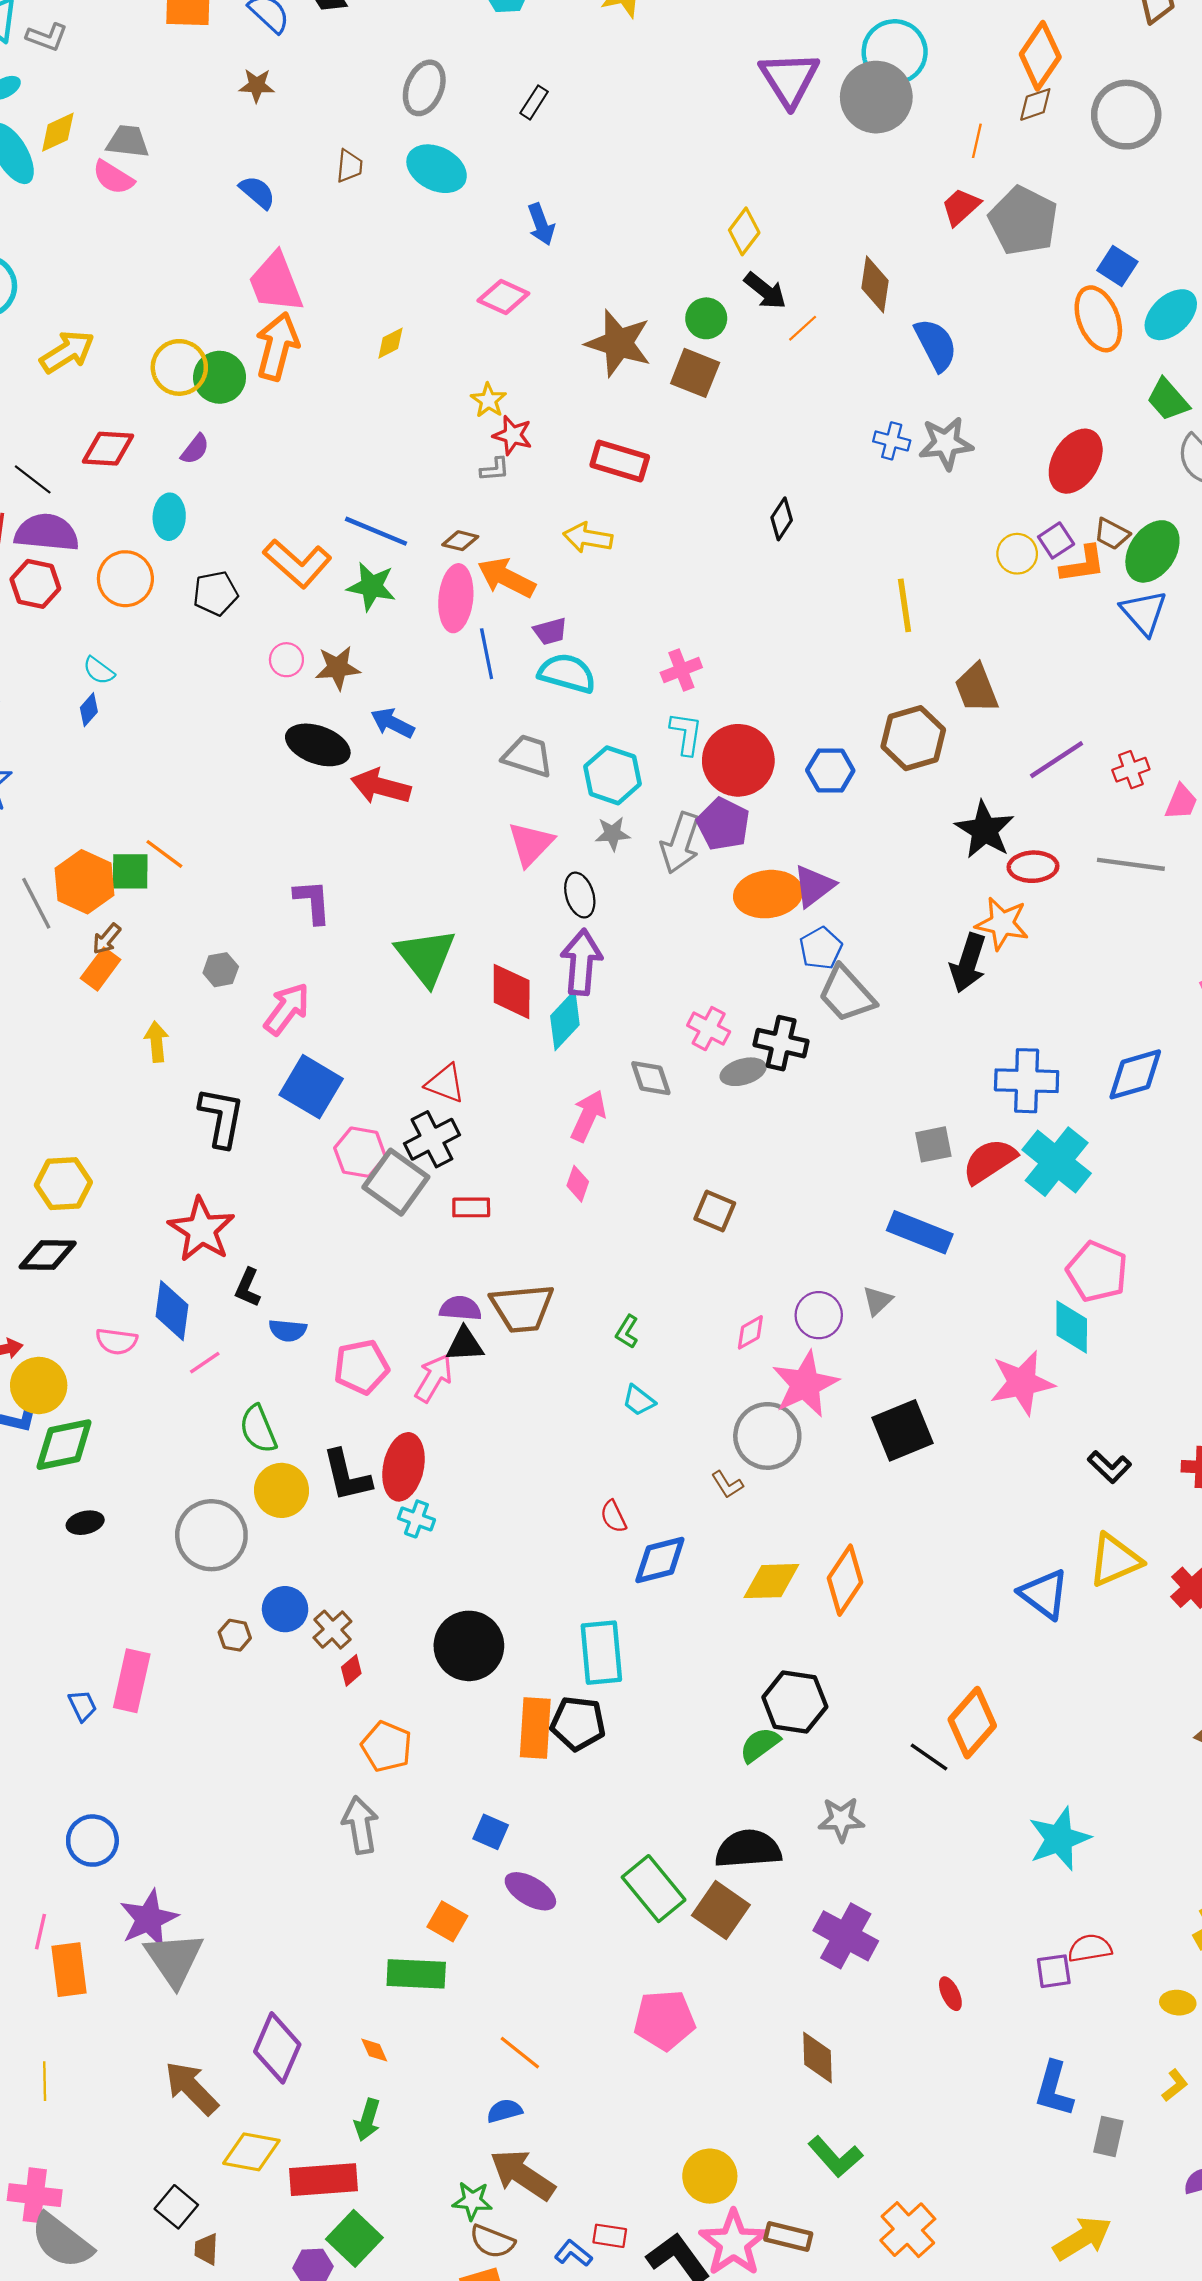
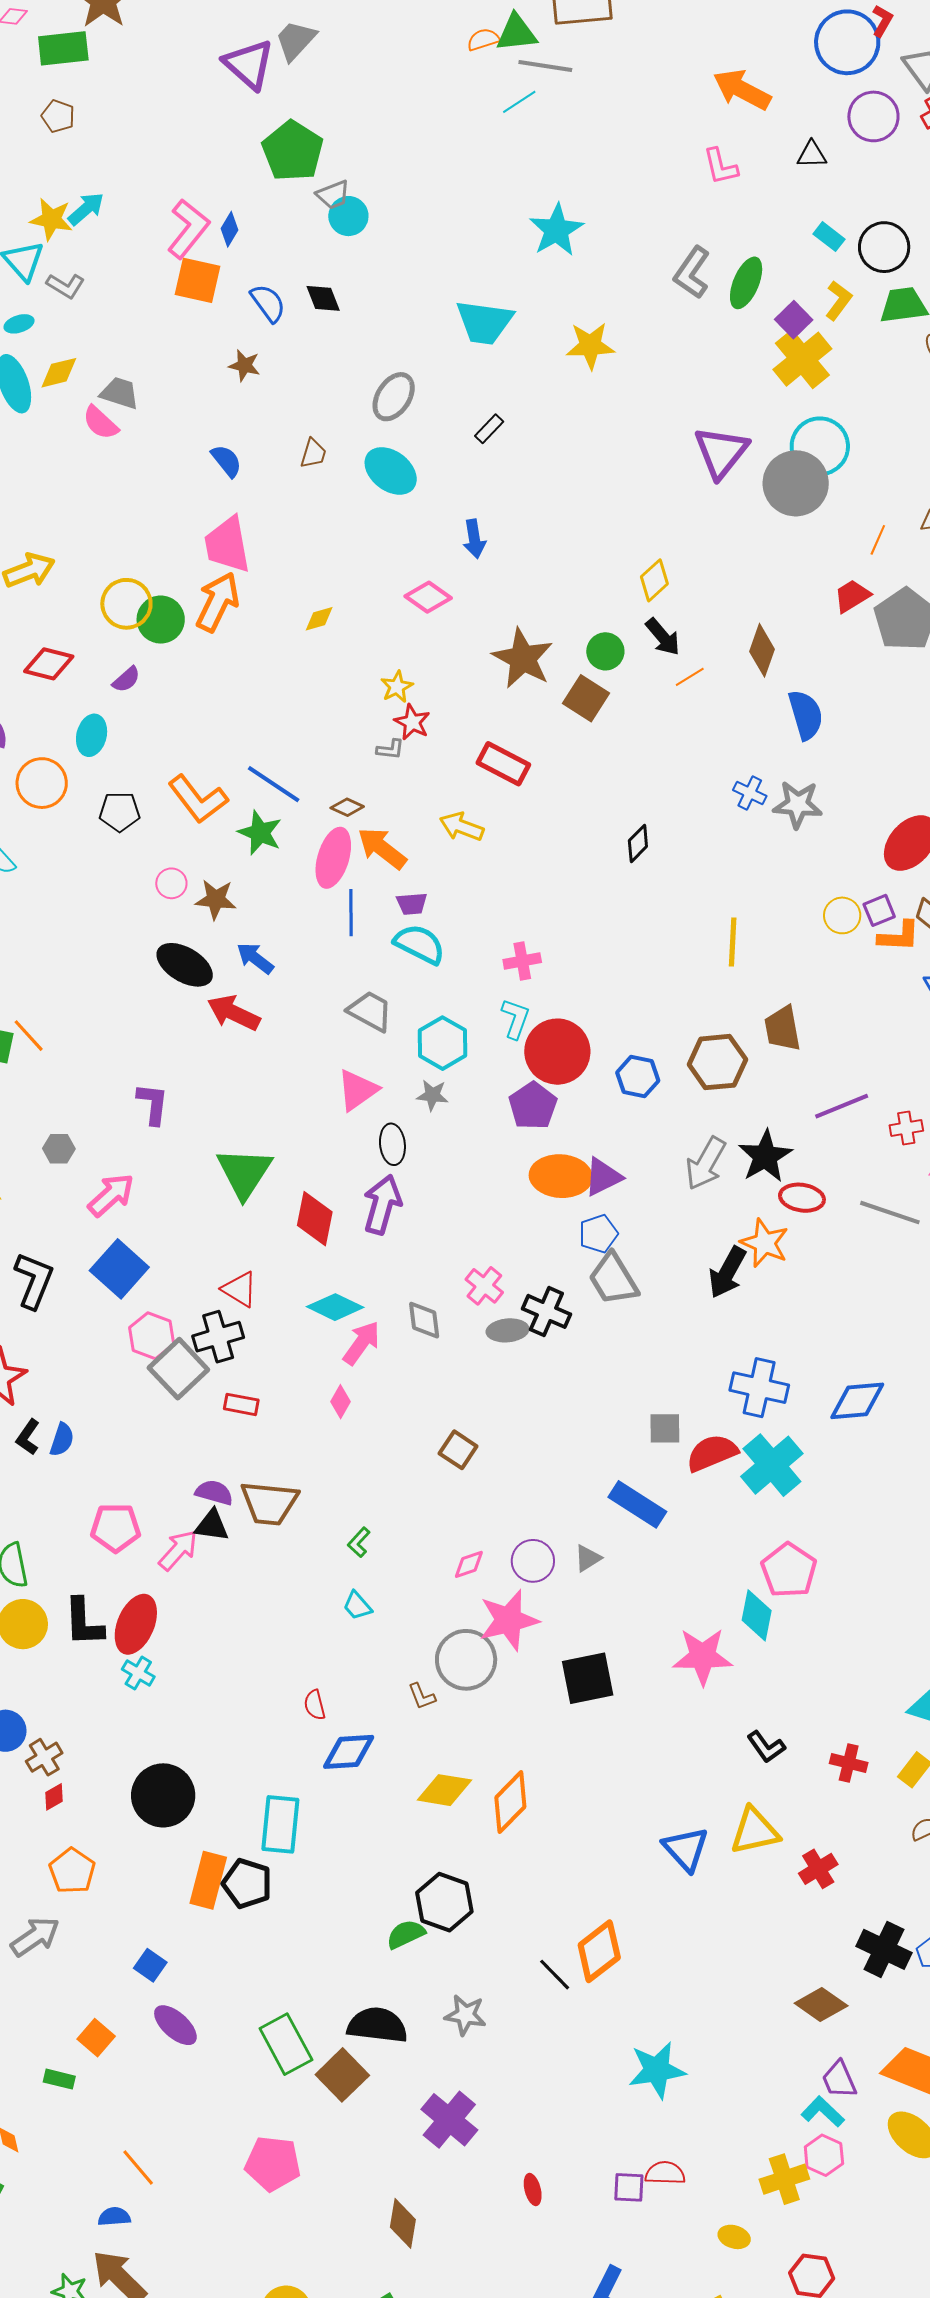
gray arrow: (680, 843) -> (706, 1163), moved
cyan diamond: (565, 1020) -> (335, 1307), moved, turned 62
blue semicircle: (288, 1330) -> (62, 1440), moved, turned -88
gray arrow: (360, 1825) -> (35, 1937), turned 54
green rectangle: (416, 1974) -> (59, 2079), size x0.6

